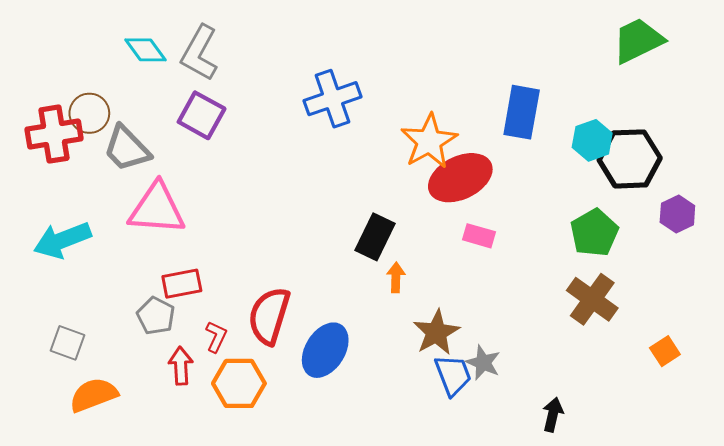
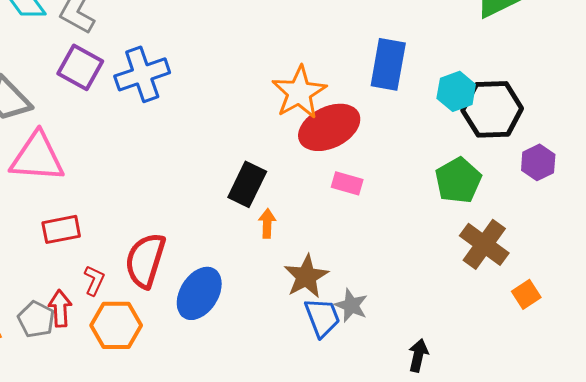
blue cross: (332, 99) -> (142, 74), moved
brown cross: (592, 299) -> (484, 244), moved
gray pentagon: (156, 316) -> (36, 319), moved

